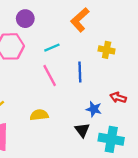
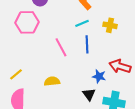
cyan line: (52, 48) -> (82, 23), moved
red arrow: (118, 98) -> (120, 66), size x1.5

